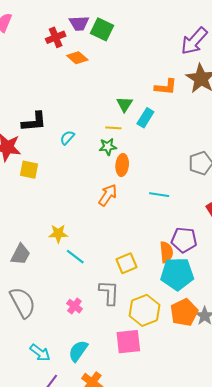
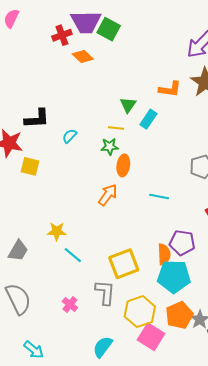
purple trapezoid: (79, 23) -> (86, 22), size x1.5
yellow square: (126, 263) -> (124, 264), size x1.4
pink square: (128, 342) -> (151, 337), moved, turned 36
cyan semicircle: (78, 351) -> (103, 347), moved

